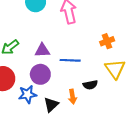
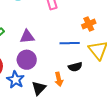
blue line: (70, 60) -> (70, 43), moved
blue star: (27, 94) -> (16, 80), turned -30

